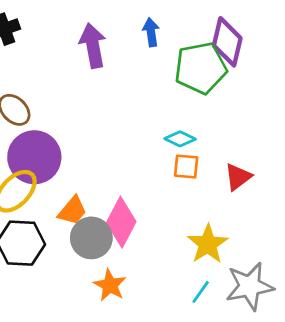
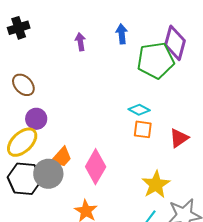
purple arrow: (93, 46) -> (80, 42), size x0.6
purple circle: (34, 157) -> (36, 119), size x0.6
gray circle: (91, 238) -> (48, 174), moved

